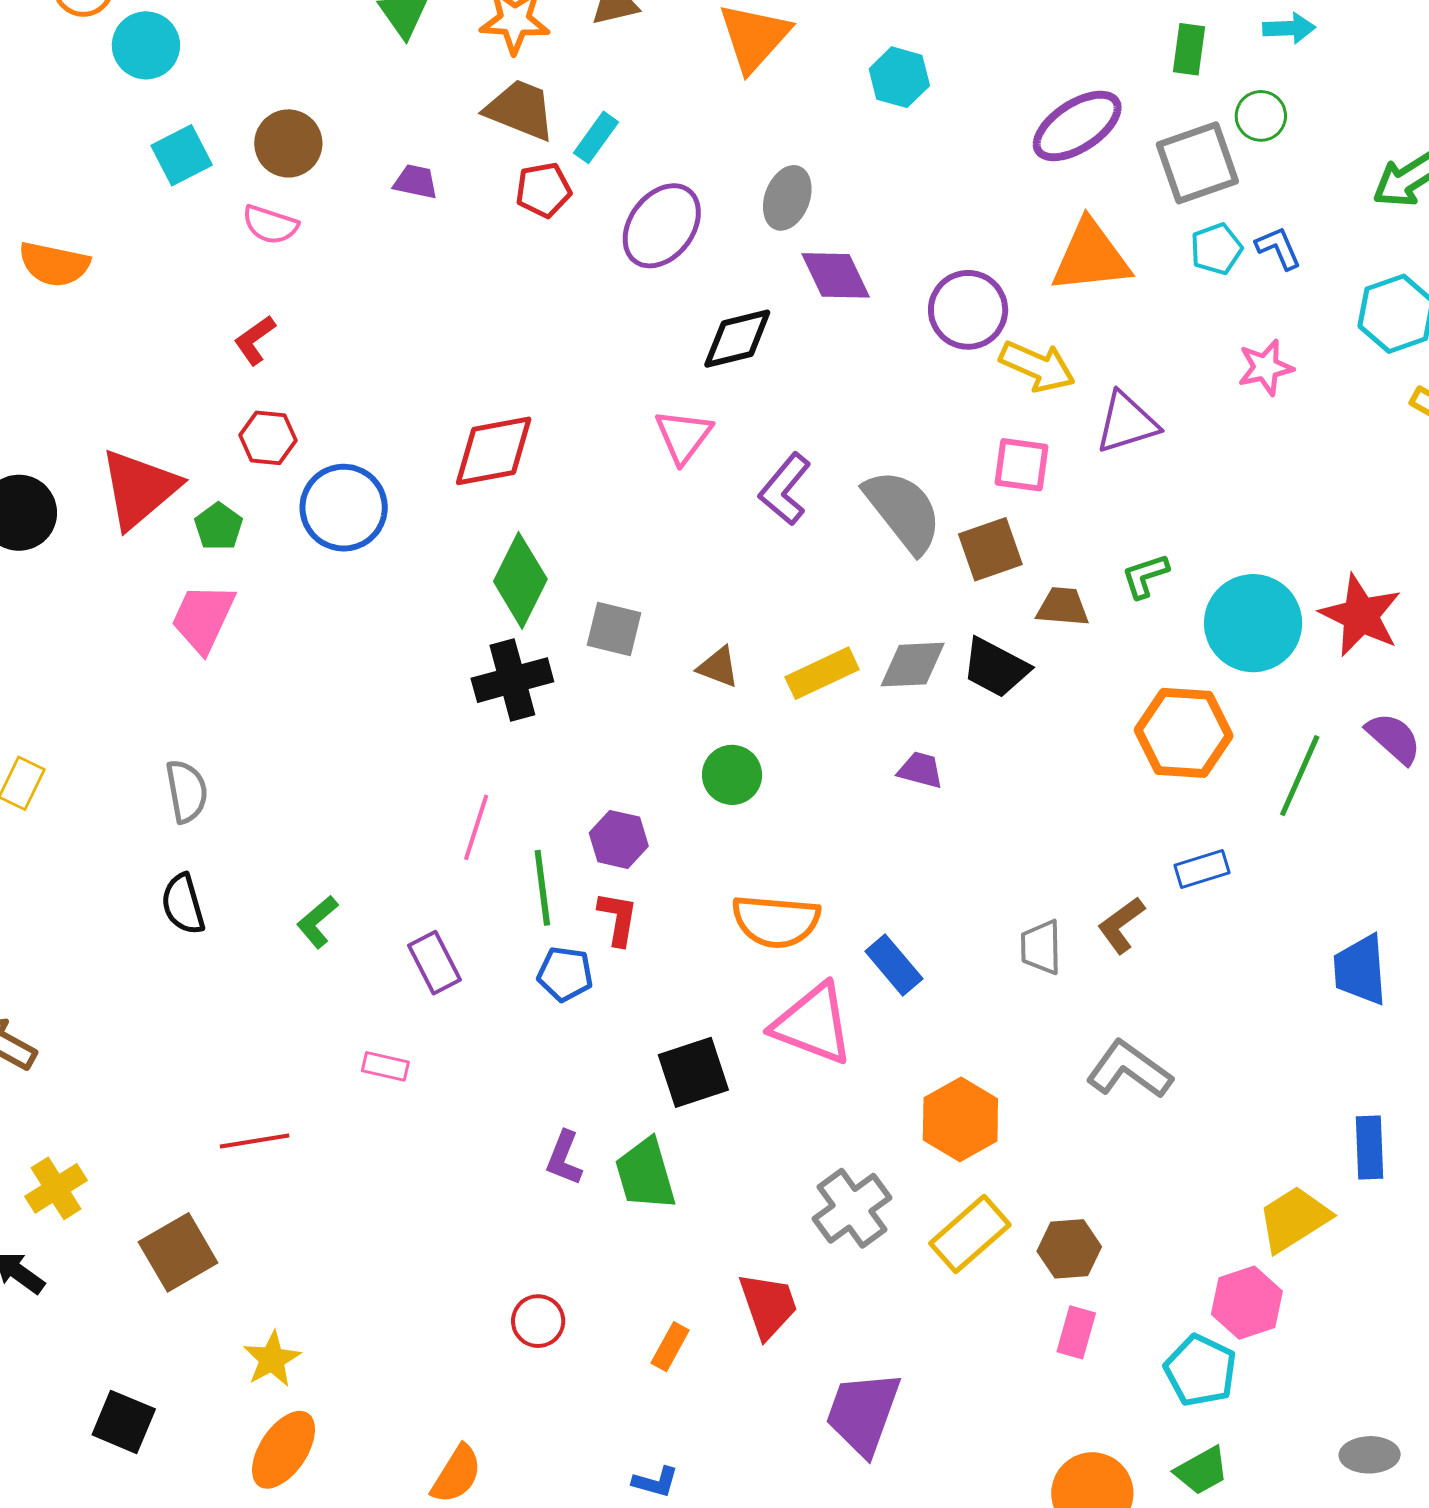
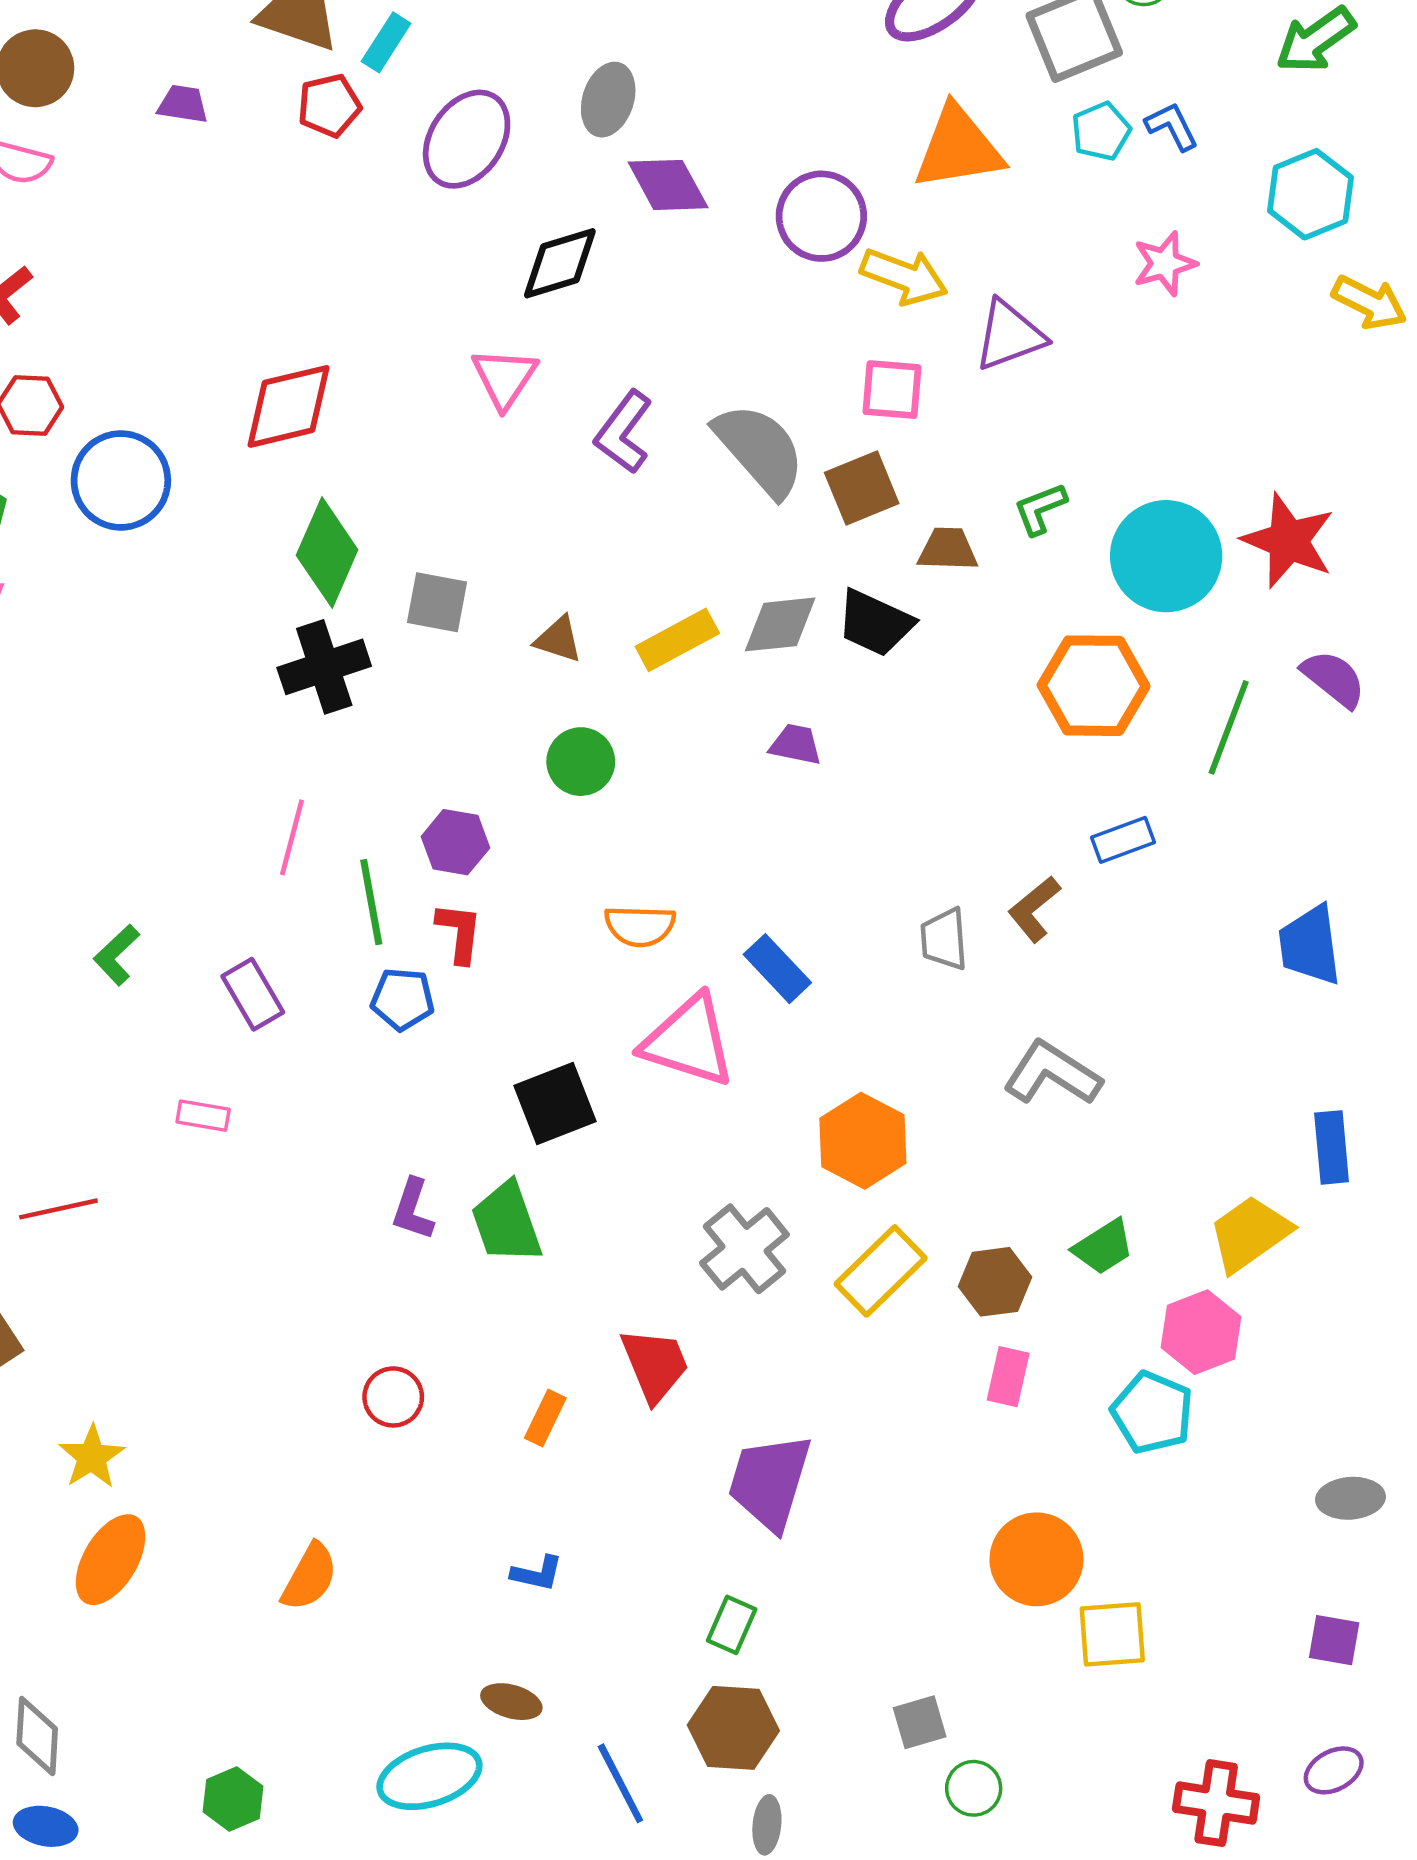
orange semicircle: (776, 921) -> (640, 926), size x0.7
green trapezoid: (1202, 1471) -> (1103, 1247), moved

